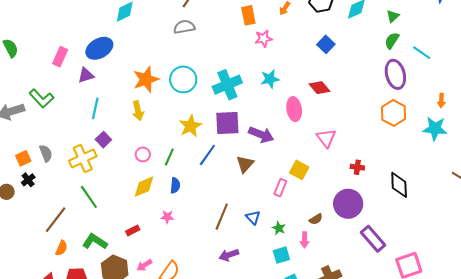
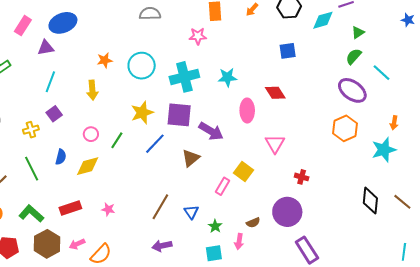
pink star: (264, 38) -> (198, 36), moved
blue square: (326, 44) -> (288, 51), turned 30
purple ellipse: (395, 74) -> (352, 90), turned -48
orange star: (146, 79) -> (105, 60), size x0.6
cyan star: (435, 129) -> (384, 150), turned -30
yellow cross: (83, 158) -> (31, 130), size x0.6
blue semicircle: (175, 185) -> (61, 157), moved
black diamond: (399, 185) -> (370, 201), moved
pink star: (167, 217) -> (108, 209), moved
red rectangle: (133, 230) -> (70, 208), size x1.5

